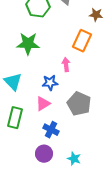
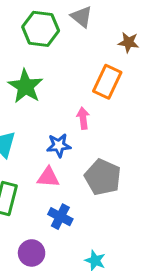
green star: (28, 44) -> (25, 86), turned 30
pink triangle: (43, 104) -> (48, 177), turned 35
purple circle: (44, 154) -> (32, 253), moved

